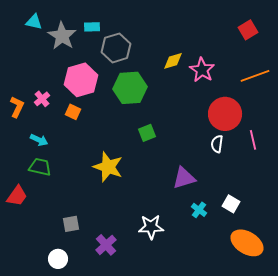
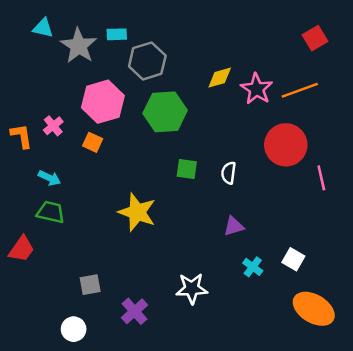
orange line: (255, 76) -> (300, 90), moved
orange L-shape: (17, 107) -> (21, 136), turned -35
green square: (147, 133) -> (187, 169), turned 30
white semicircle: (217, 144) -> (229, 173), moved
purple triangle: (184, 178) -> (234, 226), size x0.7

